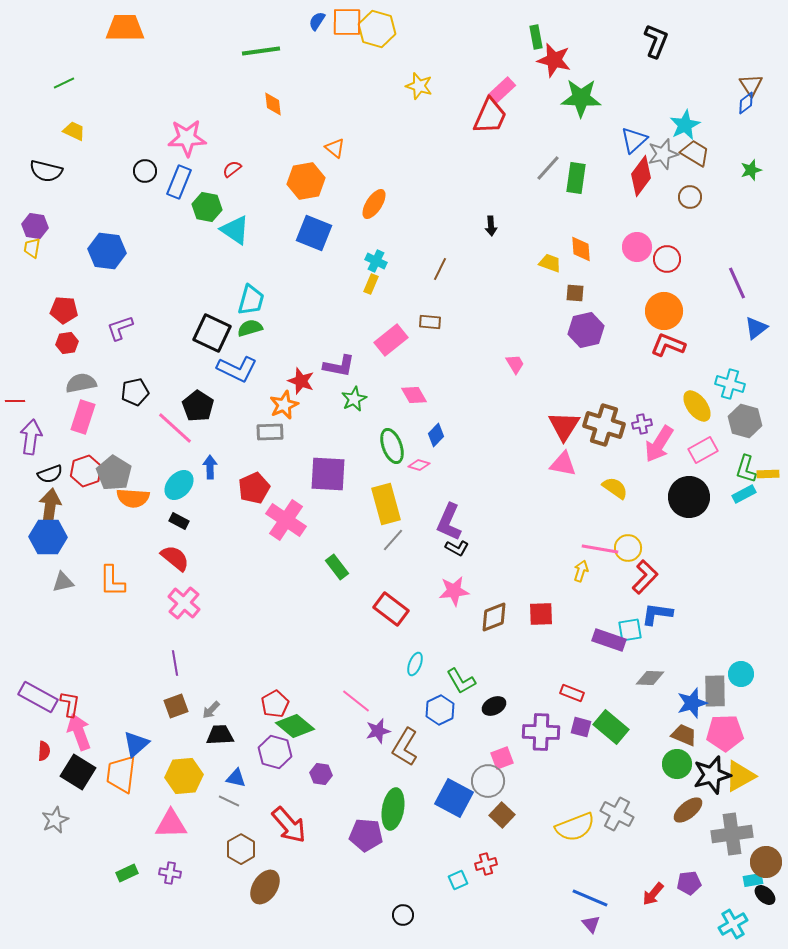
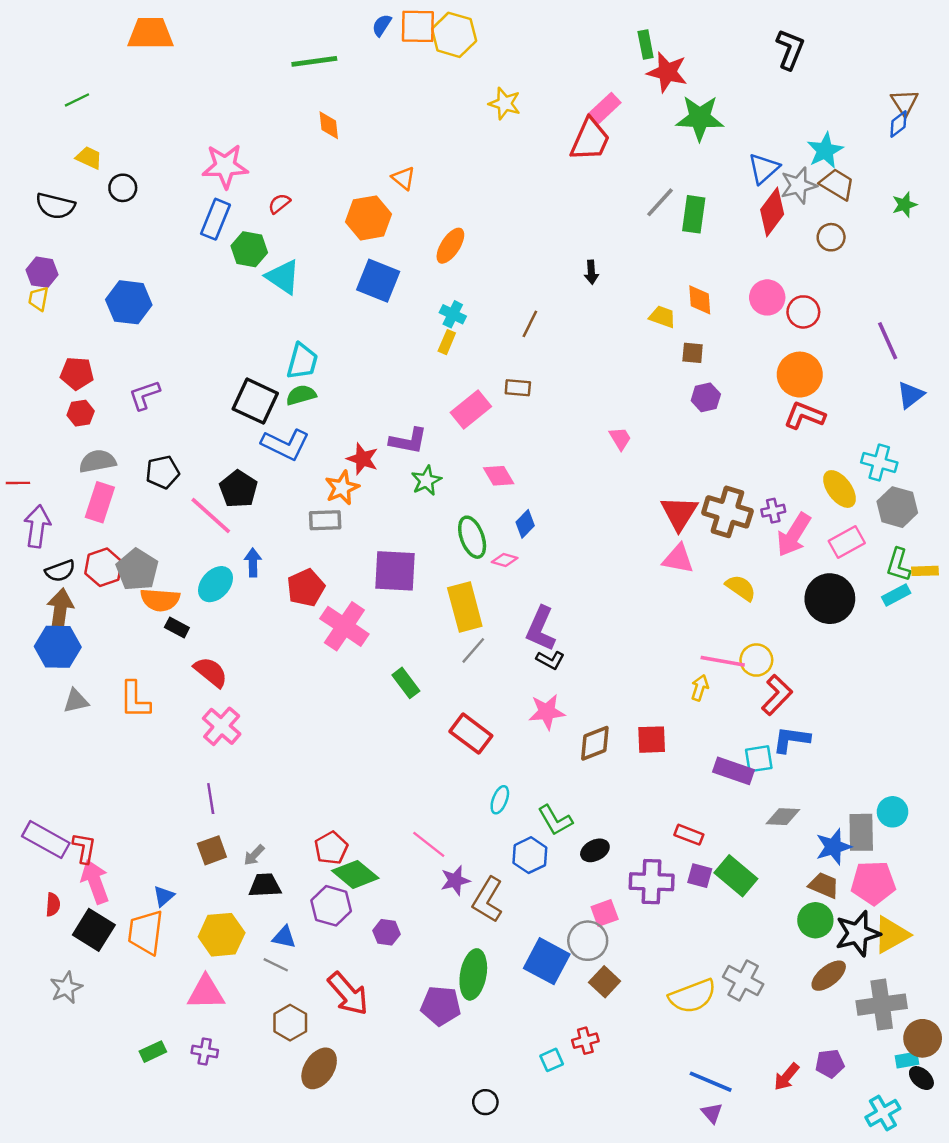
black circle: (145, 171) -> (123, 188), moved
purple hexagon: (586, 330) -> (706, 397), size x0.7
black rectangle: (179, 521) -> (177, 628), moved
blue triangle: (136, 744) -> (164, 896), size x0.7

